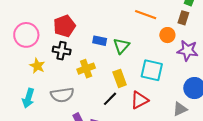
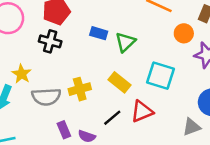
yellow star: (37, 66) -> (22, 74), moved
yellow cross: (86, 69) -> (80, 89), moved
yellow rectangle: (120, 78) -> (120, 82), turned -36
black line: (110, 99) -> (112, 118), moved

